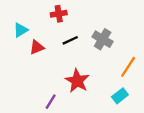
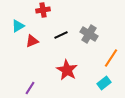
red cross: (59, 14) -> (43, 10), moved
purple line: (51, 102) -> (30, 88), moved

